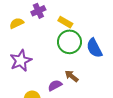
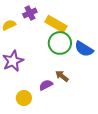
yellow rectangle: (65, 22) -> (56, 24), size x1.5
blue semicircle: (94, 48) -> (84, 49), turned -30

